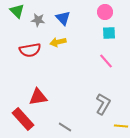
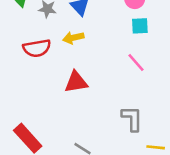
red triangle: (38, 97) -> (76, 82), moved
gray L-shape: (103, 104) -> (132, 119), turned -30

